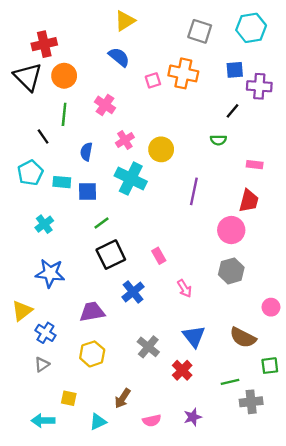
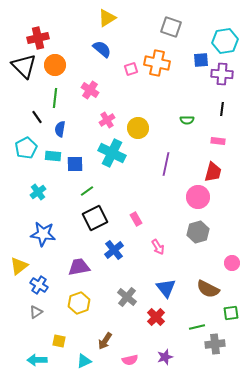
cyan hexagon: (251, 28) -> (225, 41), moved
black line: (232, 111) -> (222, 109), moved, turned -32
blue semicircle: (86, 152) -> (60, 129), moved

